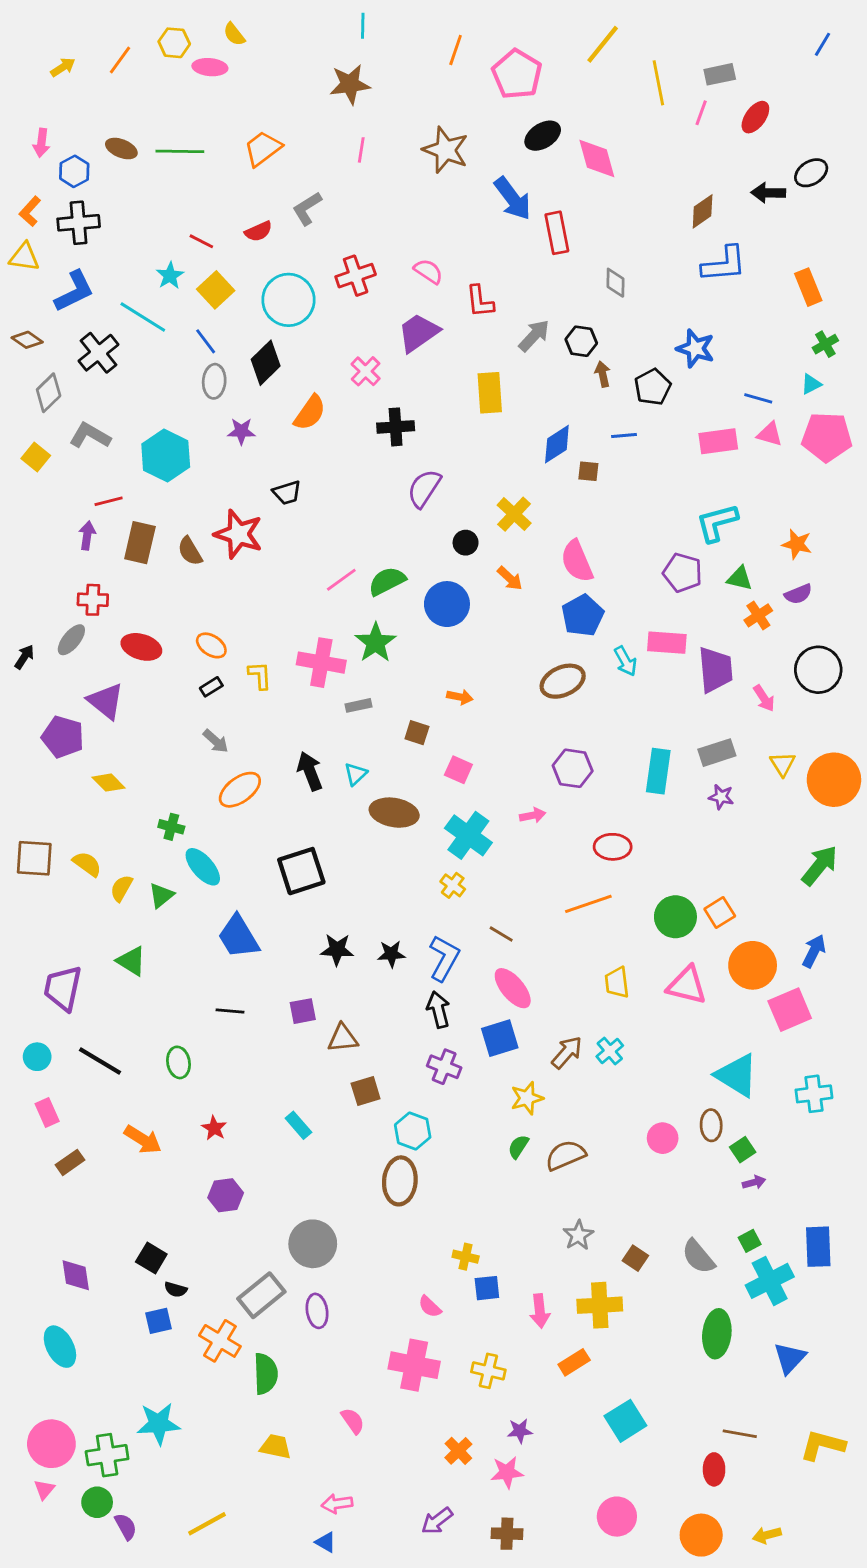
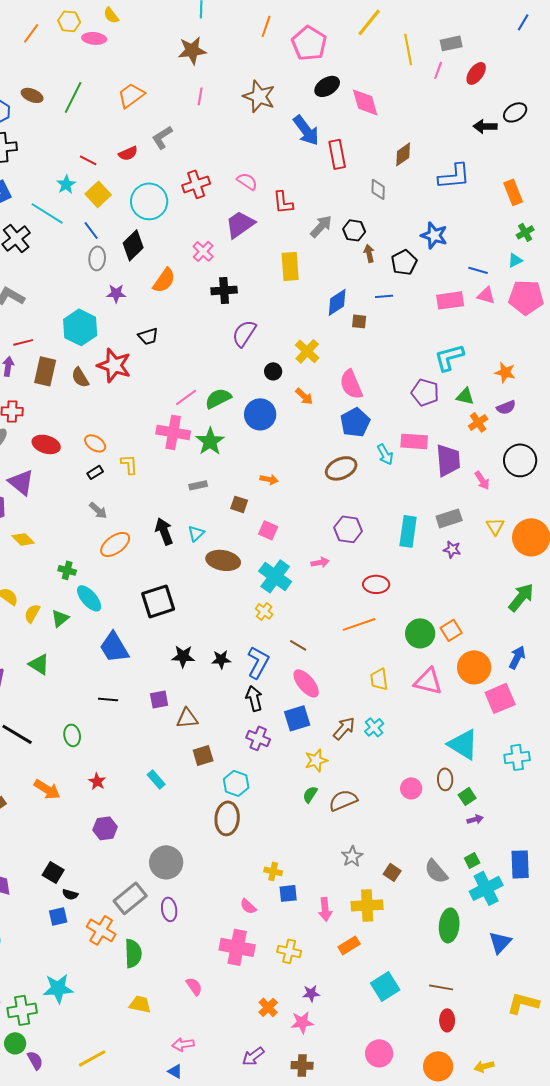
green line: (180, 151) -> (73, 97), turned -64
brown diamond: (703, 211) -> (403, 154), moved
cyan hexagon: (166, 456) -> (80, 327), moved
pink cross: (321, 663) -> (173, 432), moved
brown line: (740, 1434) -> (441, 987), moved

